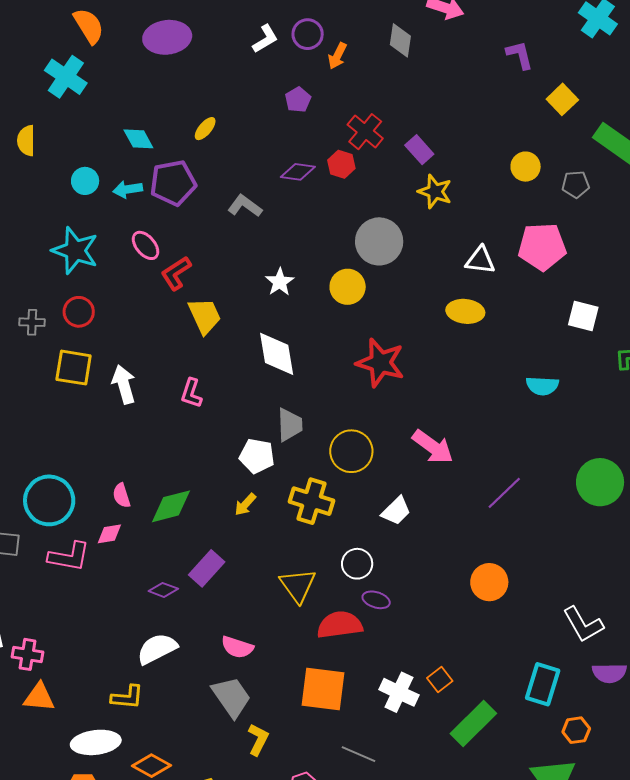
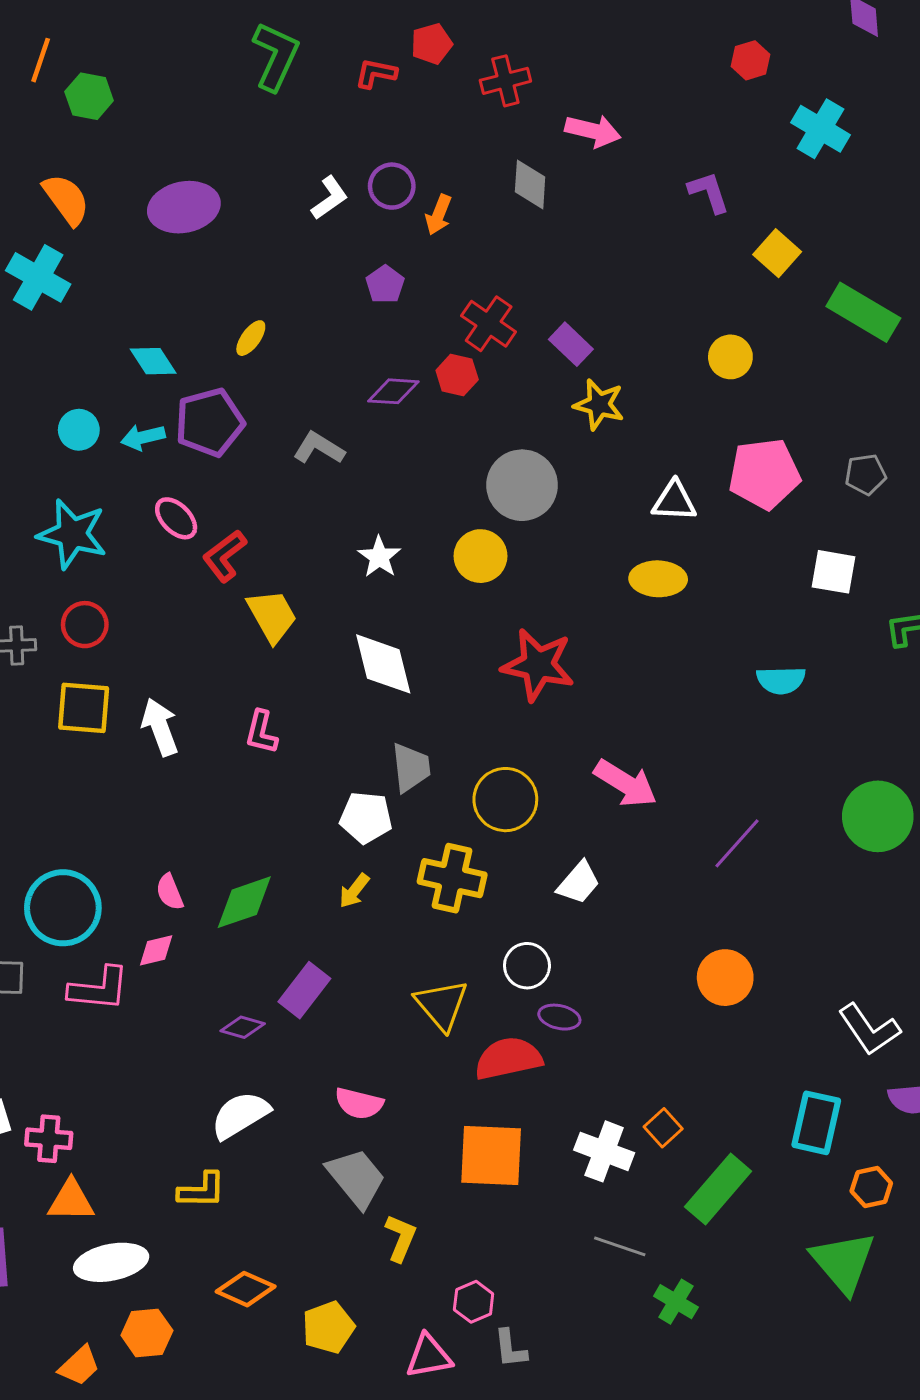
gray pentagon: (576, 184) -> (866, 474), moved
white ellipse: (96, 742) -> (111, 1262), moved
gray line: (358, 754) -> (620, 1246), moved

